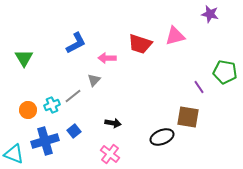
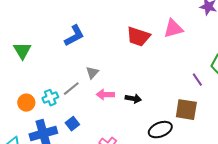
pink arrow: (107, 58) -> (105, 95), moved
black arrow: (113, 123) -> (133, 99), moved

